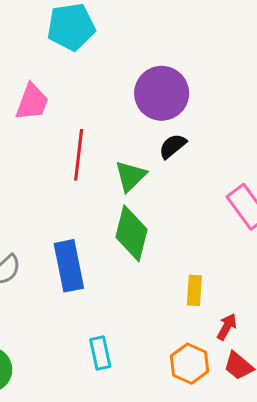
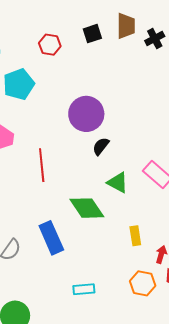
green triangle: (131, 176) -> (118, 182), moved, turned -35
green diamond: (132, 233) -> (87, 208), turned -36
cyan rectangle: (100, 353) -> (84, 289), turned -70

